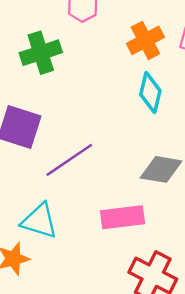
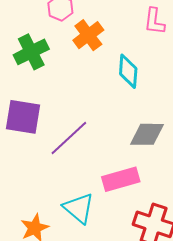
orange cross: (145, 40) -> (88, 35), moved
cyan triangle: (39, 221) -> (79, 208), moved, turned 32

